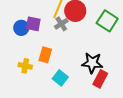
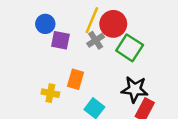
green square: (107, 21) -> (130, 48), moved
blue circle: (21, 28) -> (45, 24), moved

